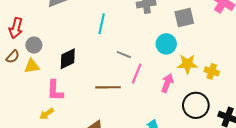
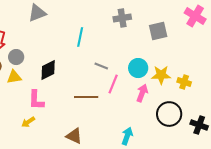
cyan circle: (166, 44) -> (138, 68), moved

